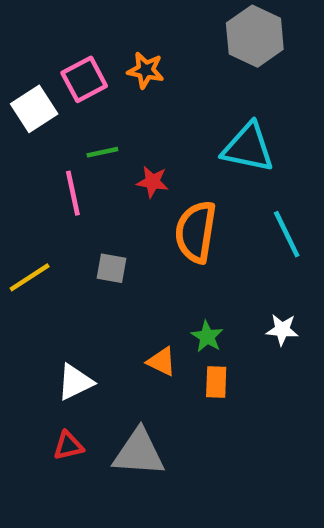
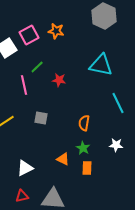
green line: (102, 152) -> (37, 67), turned -32
orange semicircle: (196, 232) -> (84, 123), moved, size x0.6

